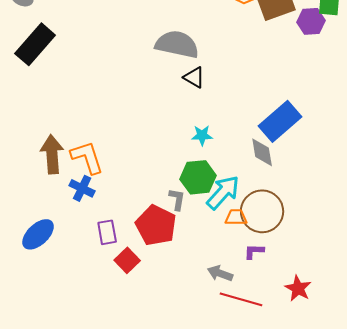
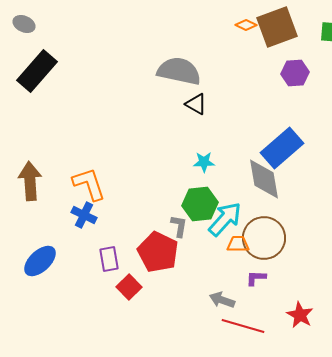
purple hexagon: (311, 21) -> (295, 73), moved
gray diamond: (262, 152) -> (264, 179), size x1.4
brown arrow: (52, 154) -> (30, 181), moved

